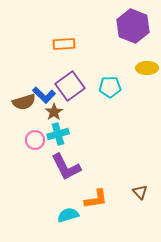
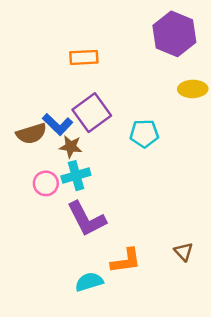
cyan pentagon: (110, 87) -> (144, 134), moved
brown star: (54, 112) -> (71, 147), turned -30

